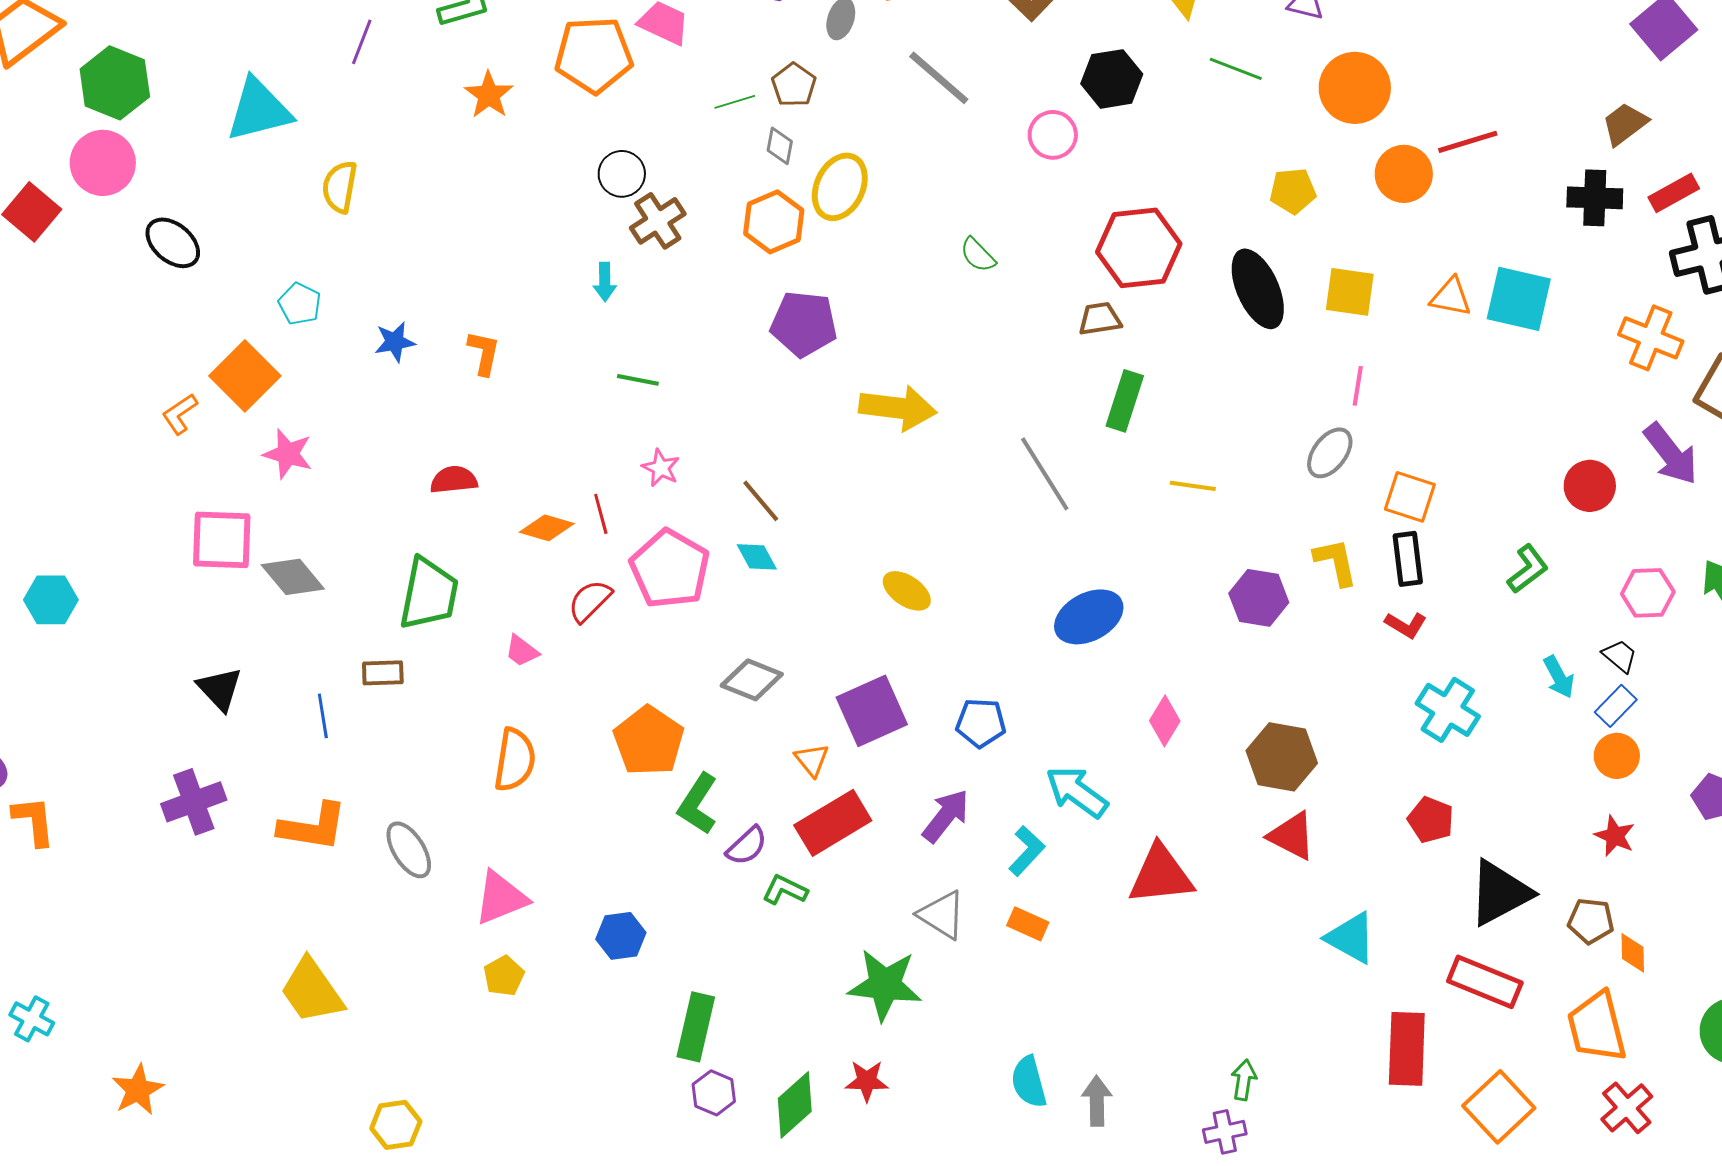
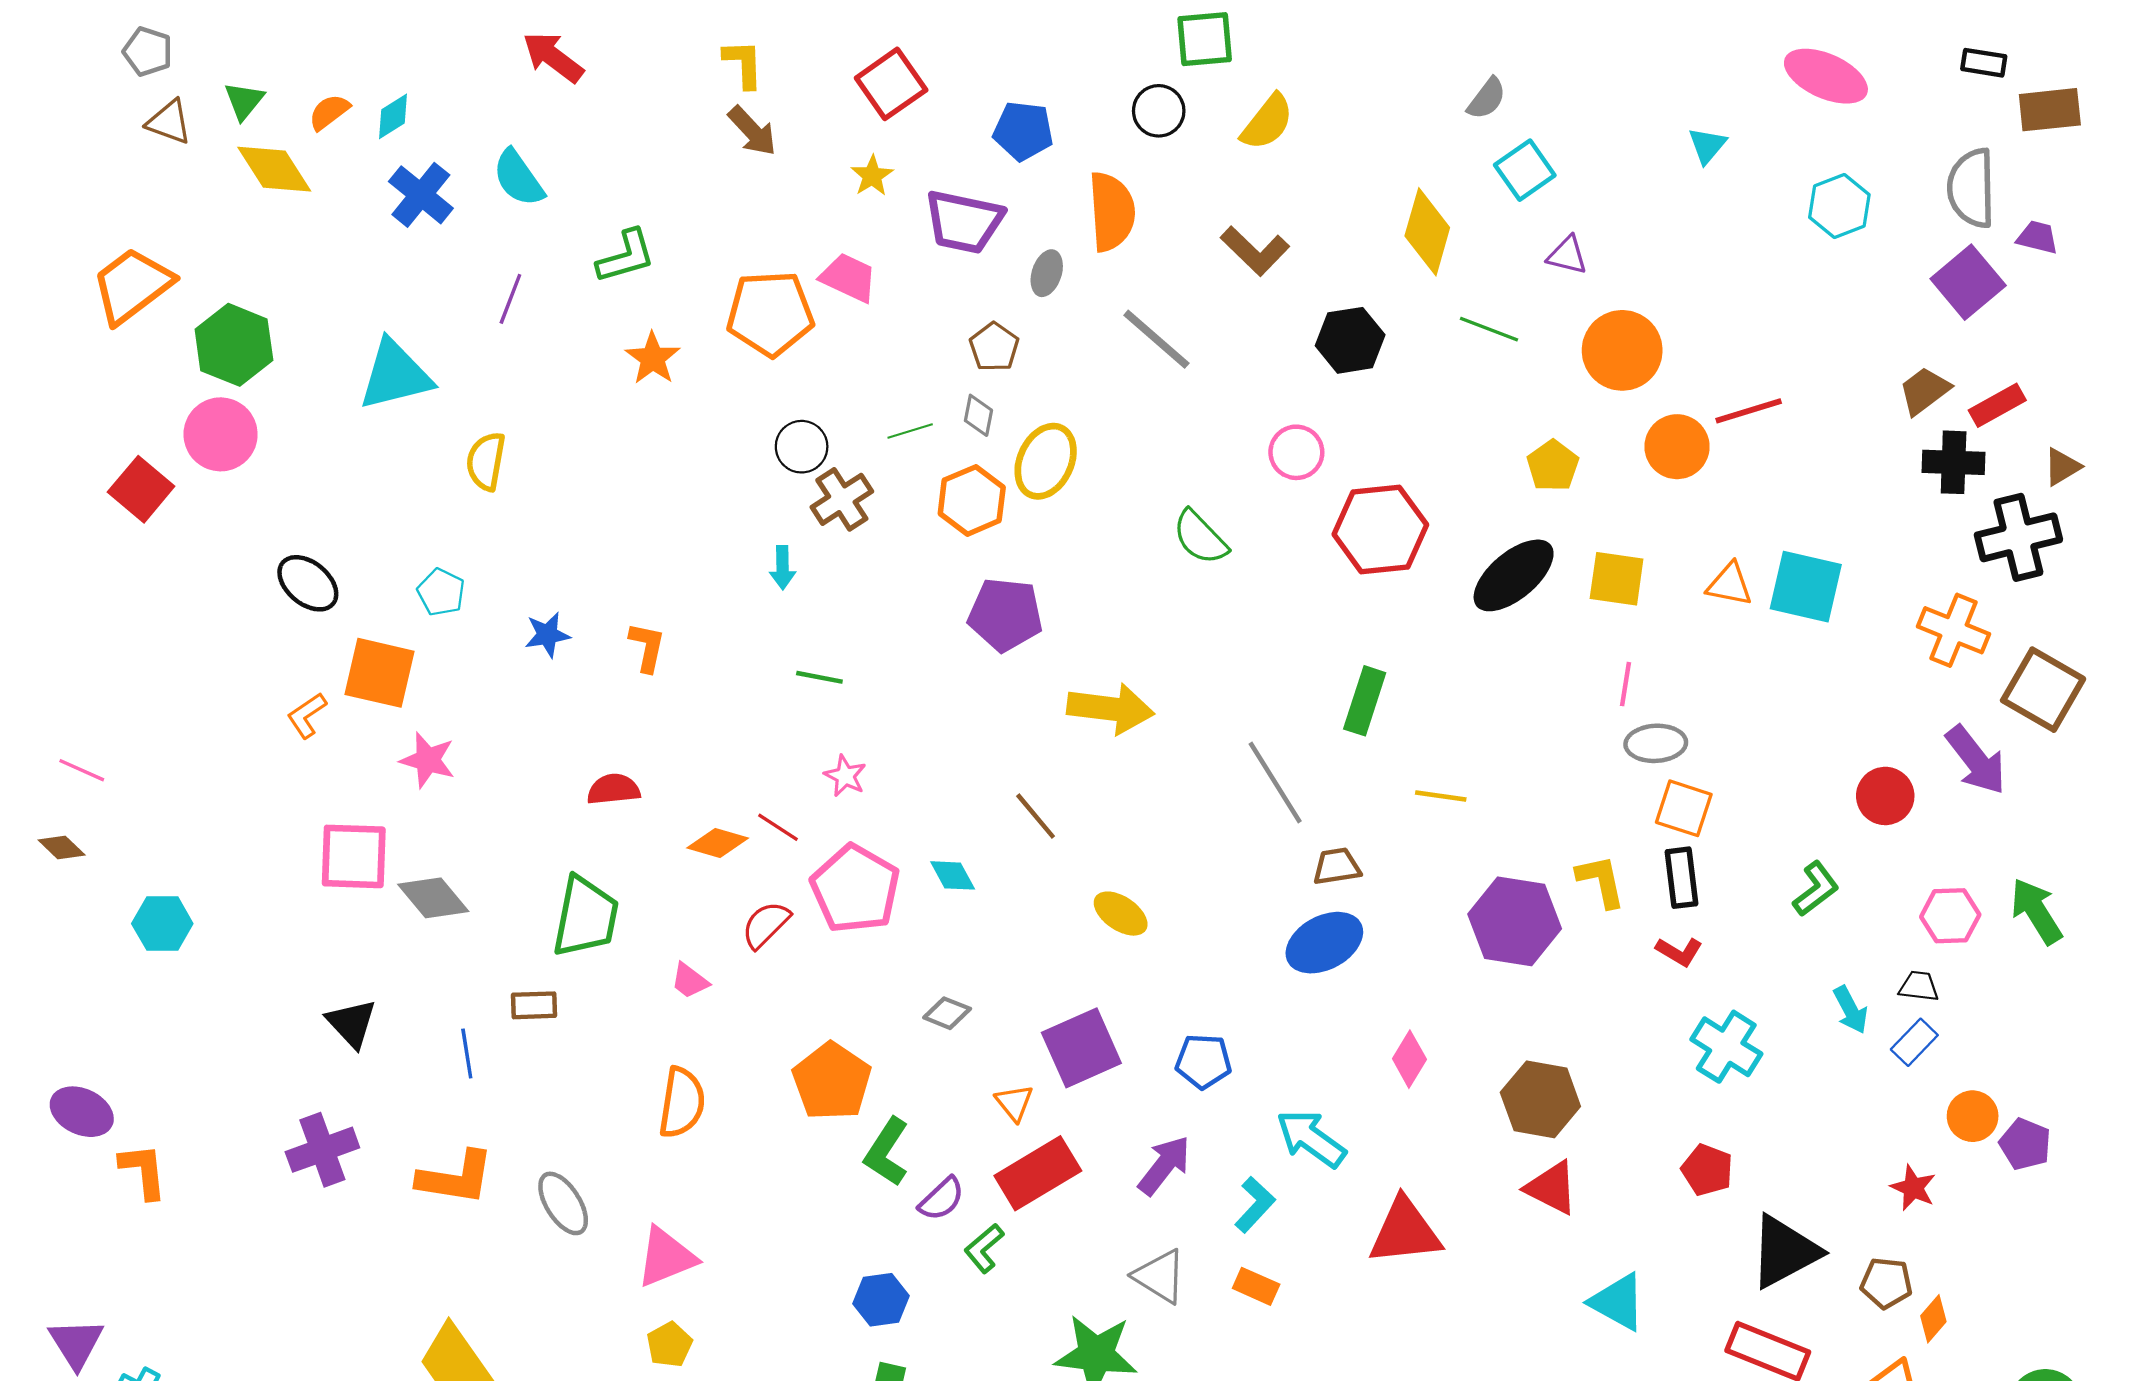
green line: (735, 102) -> (910, 431), moved
pink circle: (1053, 135) -> (1296, 452), moved
yellow pentagon: (1293, 191) -> (1553, 466), turned -30
red rectangle: (1674, 193) -> (1997, 405), moved
black cross: (1595, 198) -> (1954, 462), moved
black ellipse: (173, 243) -> (308, 583), moved
green semicircle: (978, 255) -> (1200, 537), size x1.4
black ellipse: (1258, 289) -> (1514, 575), turned 74
brown trapezoid: (1100, 319) -> (1337, 866), moved
orange square: (245, 376) -> (380, 673), turned -32
gray ellipse: (1330, 453) -> (1656, 743), moved, turned 50
brown line: (761, 501) -> (1036, 816), moved
red line: (601, 514) -> (778, 827), turned -42
purple hexagon: (1259, 598) -> (1515, 921), size x1.4
black trapezoid: (1620, 656) -> (1919, 986), turned -33
gray diamond: (752, 680) -> (947, 1013), size x0.7
orange circle: (1617, 756) -> (1973, 1116), moved
green L-shape: (785, 890) -> (984, 1248), turned -66
blue hexagon: (621, 936) -> (881, 1300), moved
orange diamond: (1633, 953) -> (1933, 1319), turned 42

